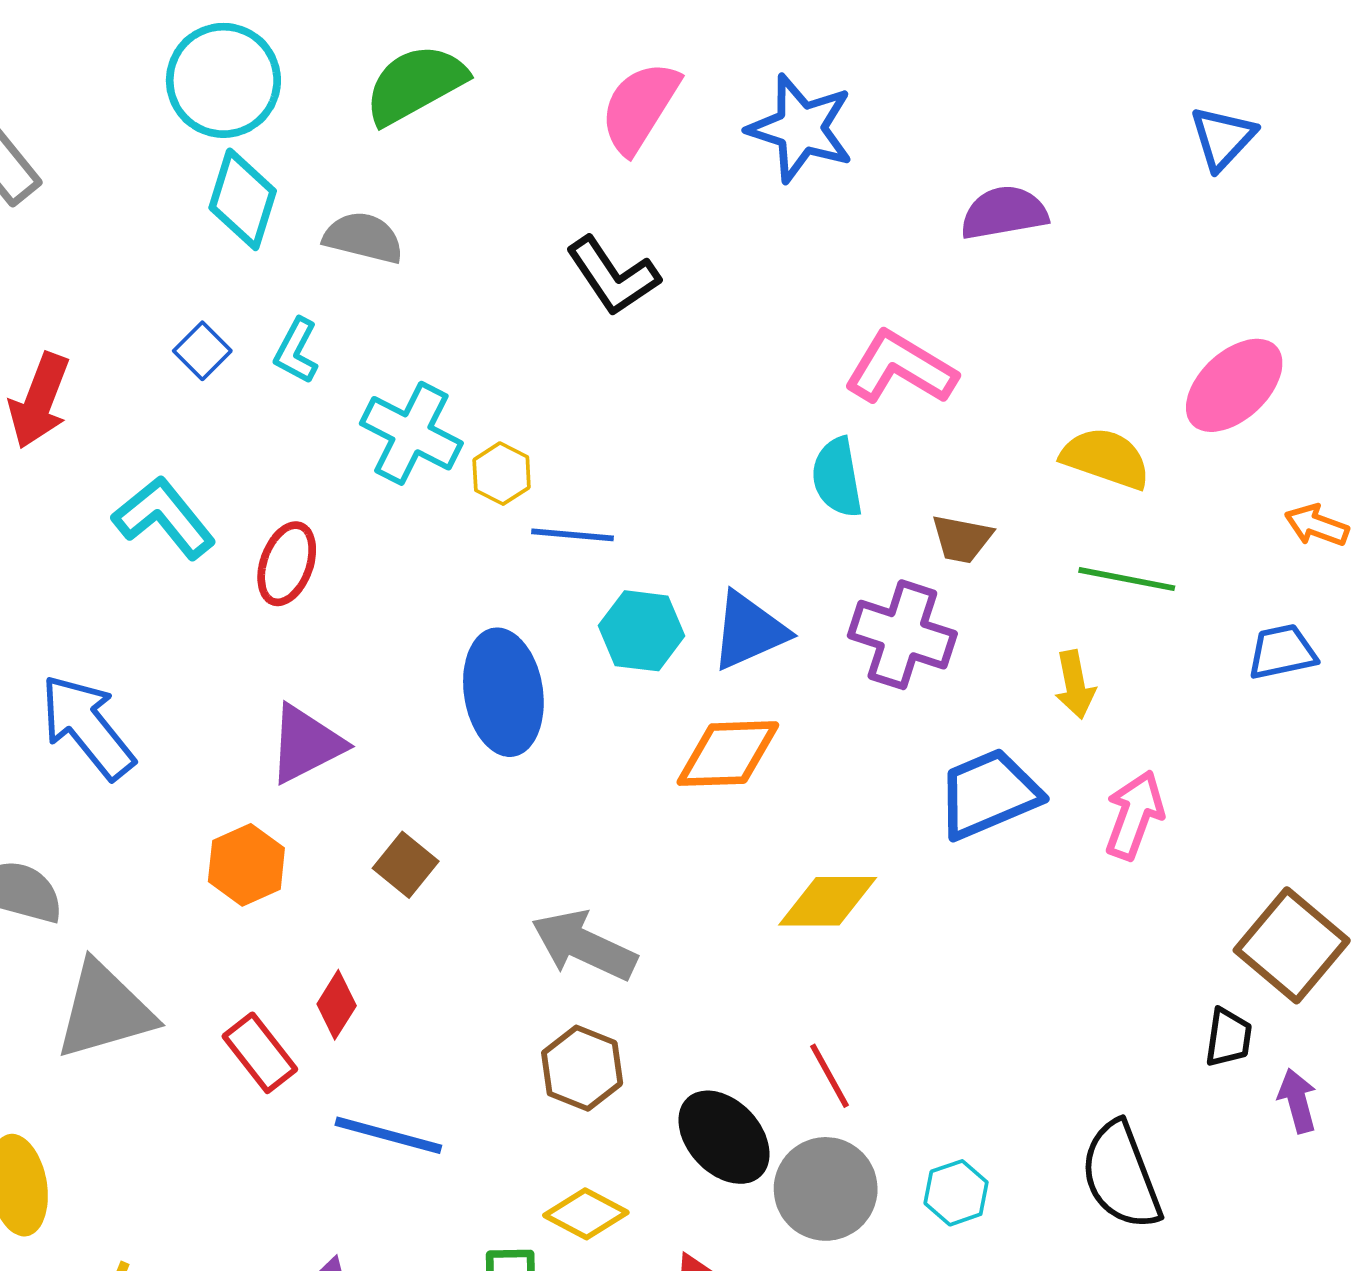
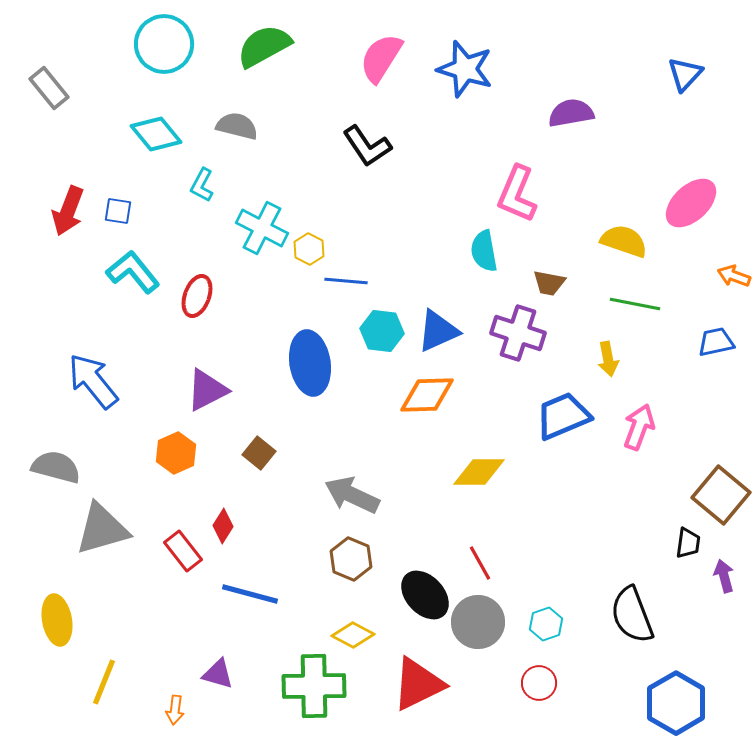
cyan diamond: (243, 199) -> (156, 134), moved, turned -57
blue square: (202, 351) -> (118, 211), moved, turned -36
pink L-shape: (900, 368) -> (517, 194), turned -98

